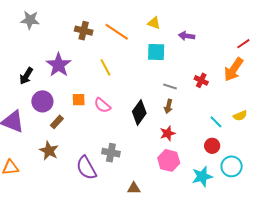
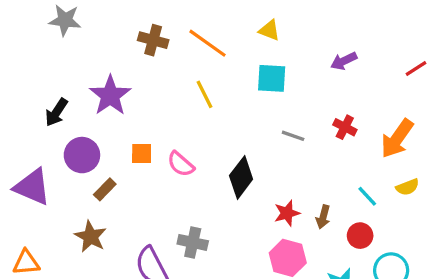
purple arrow: (187, 36) -> (344, 61), moved, turned -35
yellow line: (106, 67) -> (205, 94), moved
orange arrow: (234, 69) -> (397, 138), moved
brown arrow: (168, 106) -> (323, 217), moved

